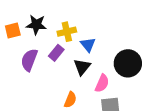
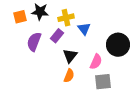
black triangle: (82, 67) -> (70, 56), moved

